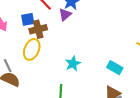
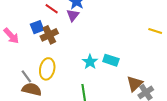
yellow ellipse: (32, 49) -> (47, 69), moved
cyan rectangle: (115, 68) -> (111, 60), moved

